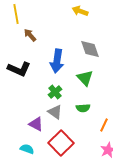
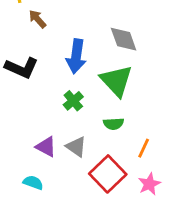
green triangle: (85, 78) -> (116, 81), size x1.4
gray triangle: (55, 112) -> (76, 147), moved
red square: (61, 143) -> (108, 174), moved

